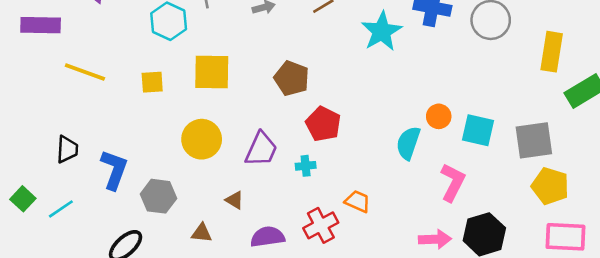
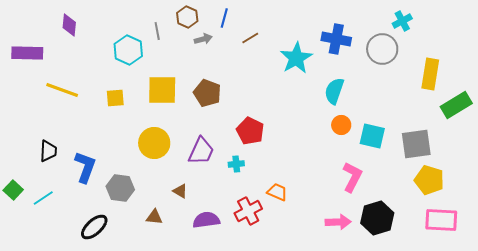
brown pentagon: (292, 78) -> (207, 93), moved
cyan semicircle: (408, 143) -> (334, 91), moved

